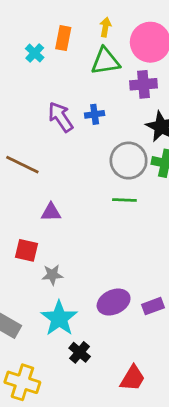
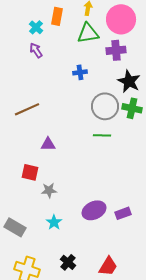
purple arrow: (61, 117) -> (36, 50), moved, size x0.7
brown line: (22, 165) -> (27, 109), turned -50
cyan star: (59, 318) -> (54, 222), size x0.6
black cross: (80, 352) -> (68, 262), moved

